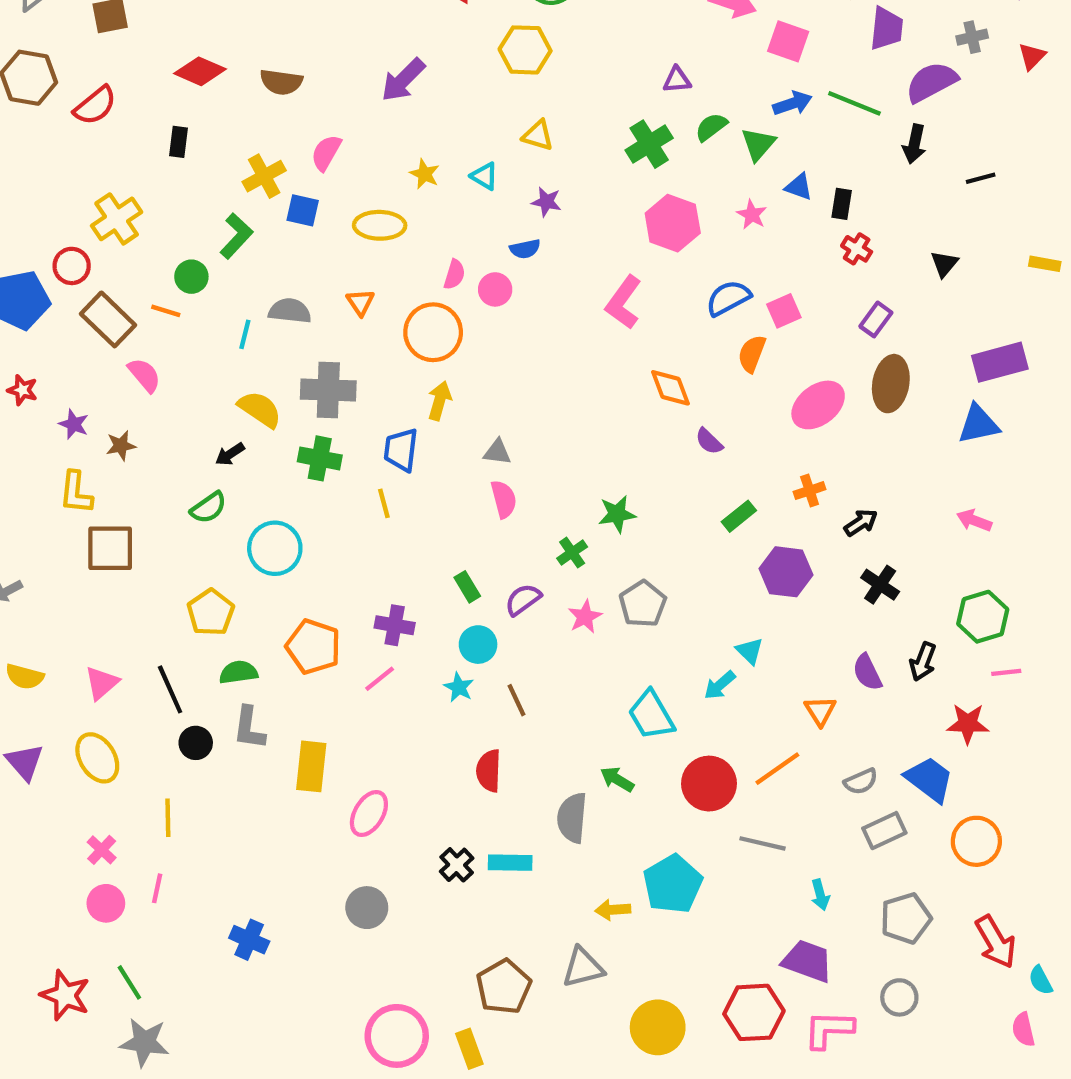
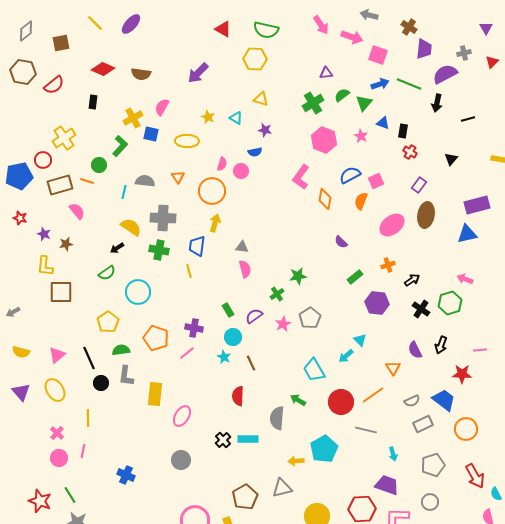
brown rectangle: (108, 319) -> (60, 185), turned -60
orange diamond: (671, 388) -> (325, 199), moved, turned 30
green hexagon: (983, 617) -> (450, 303), moved

